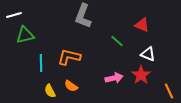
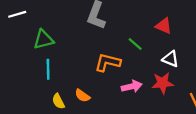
green triangle: (25, 35) -> (43, 40), moved
orange L-shape: (69, 57) -> (108, 62), moved
red star: (141, 75) -> (163, 83), turned 30

